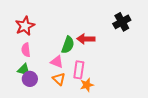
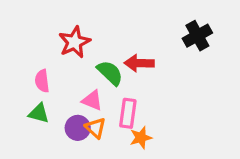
red star: (25, 26) -> (74, 42), moved
green semicircle: (68, 45) -> (110, 73), turned -66
purple circle: (30, 79) -> (78, 128), moved

